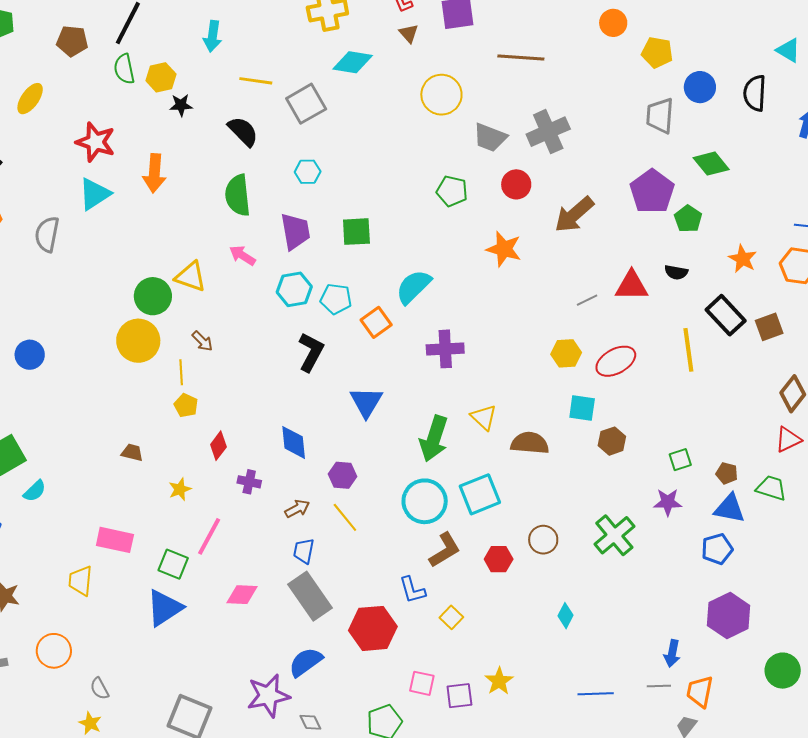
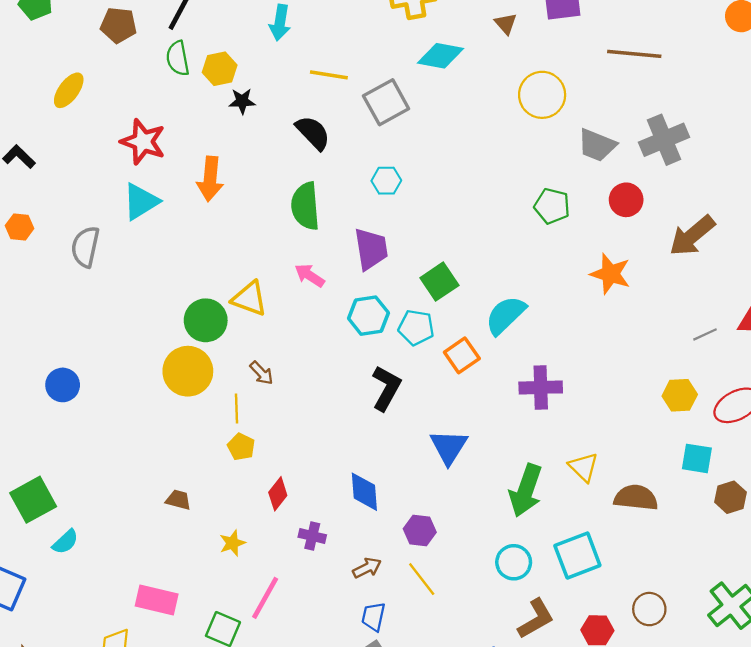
green square: (356, 232) -> (439, 282), moved, turned -32
cyan circle: (425, 501) -> (514, 562), size x0.7

